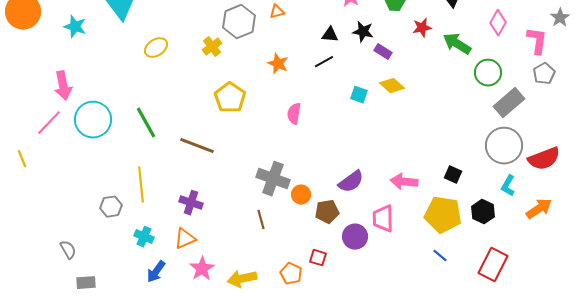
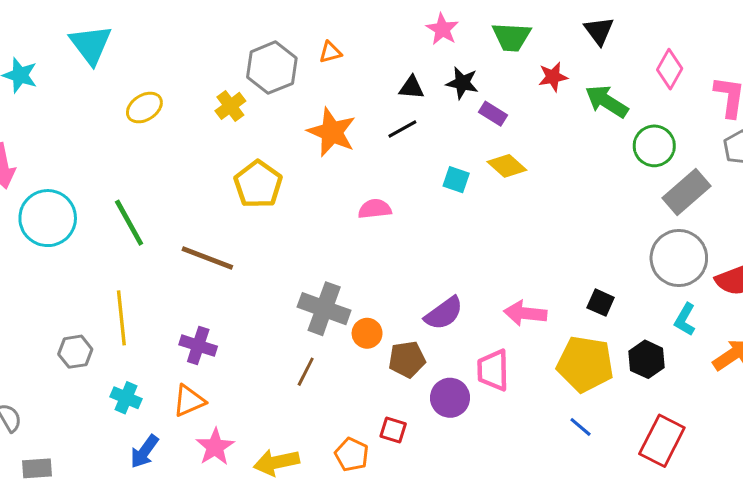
orange star: (278, 64) -> (332, 132), size x1.5
pink semicircle: (294, 114) -> (375, 209), moved, turned 75
brown line: (261, 220) -> (306, 372), turned 42

